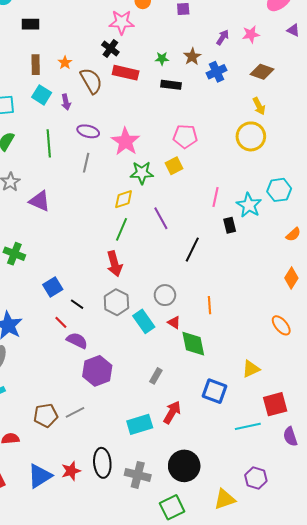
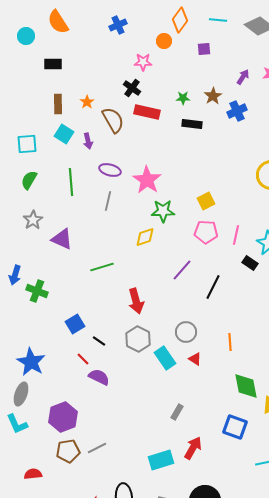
pink star: (122, 22) -> (143, 62), size x0.7
pink pentagon: (185, 136) -> (206, 232), moved
yellow square: (174, 166) -> (206, 201), moved
purple line: (161, 218) -> (182, 270), moved, turned 70
black rectangle: (230, 225) -> (250, 263), turned -42
green line: (122, 229) -> (102, 267), moved, turned 50
green diamond: (193, 344) -> (246, 386), moved
purple hexagon: (97, 371) -> (63, 417), moved

